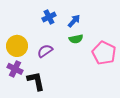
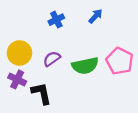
blue arrow: (74, 21) -> (95, 16), moved
green semicircle: (76, 39) -> (85, 66), moved, size x1.6

